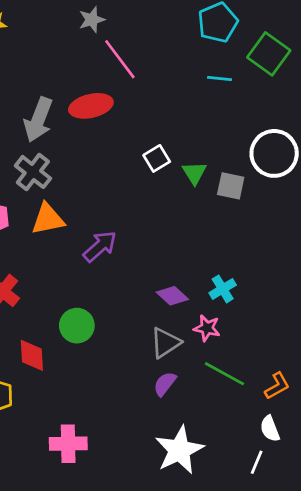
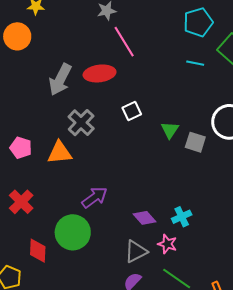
white square: (157, 158) -> (132, 111), moved
gray cross: (33, 172) -> (81, 123), moved
purple arrow: (100, 246) -> (94, 197), moved
green circle: (77, 326) -> (73, 232), size x1.4

